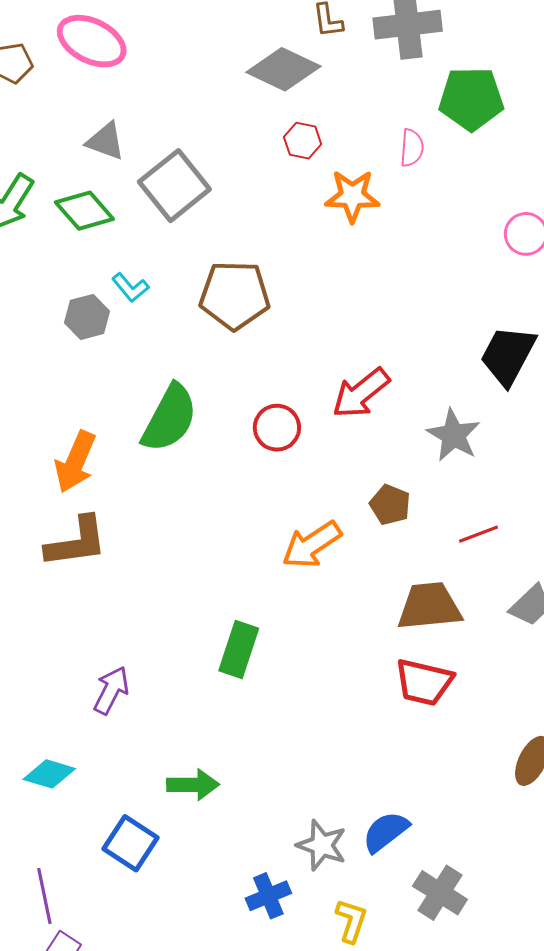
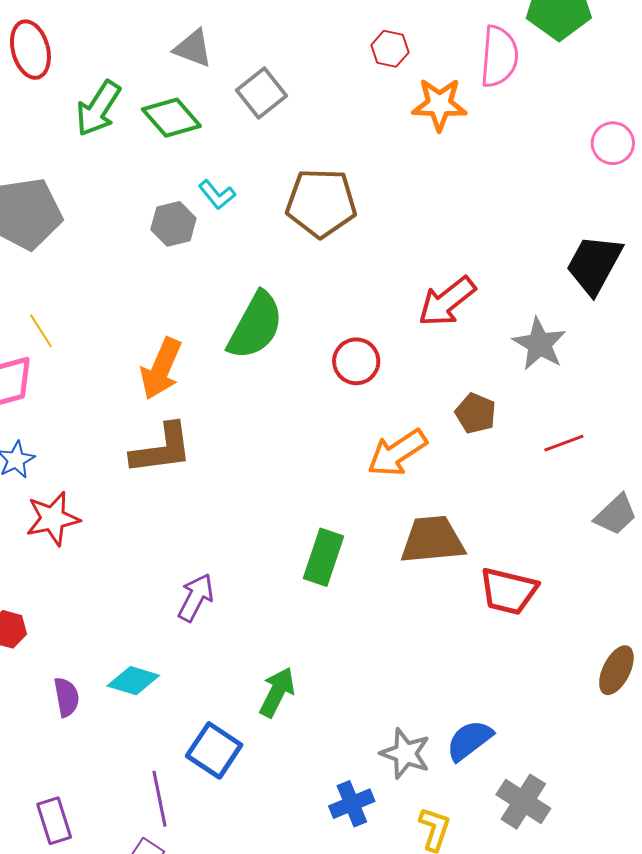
pink semicircle: (412, 148) -> (499, 56), size x1.6
gray square: (174, 186) -> (262, 93), size x0.7
red circle: (277, 428) -> (356, 361), moved
brown trapezoid: (429, 606) -> (432, 540), moved
green arrow: (193, 785) -> (277, 692), turned -63
purple line: (44, 896) -> (160, 799), moved

